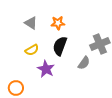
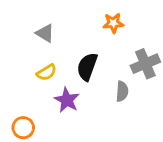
orange star: (58, 23) -> (113, 23), moved
gray semicircle: (84, 63) -> (122, 91), turned -32

